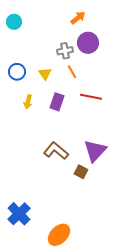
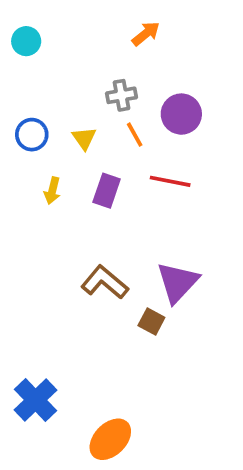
purple circle: (88, 43) -> (181, 114), moved

